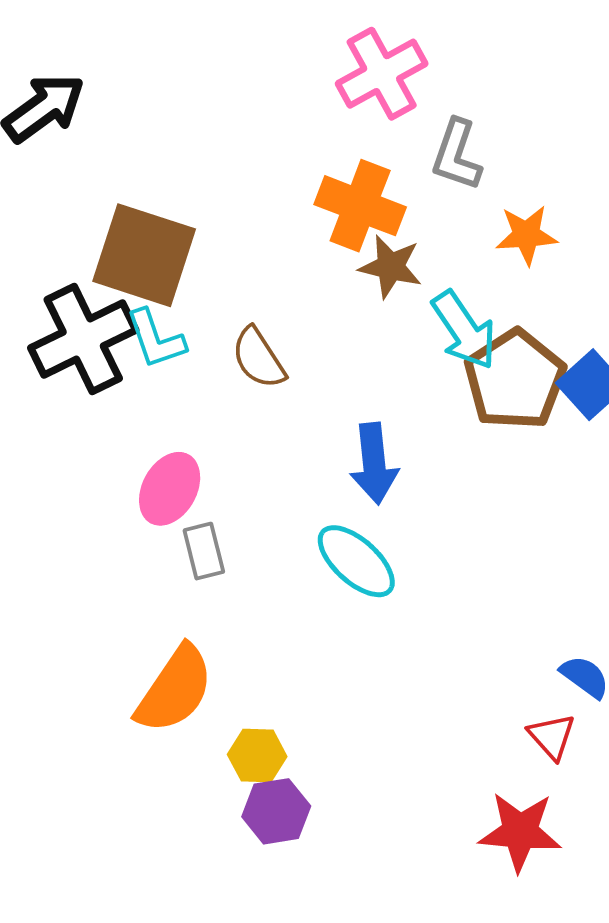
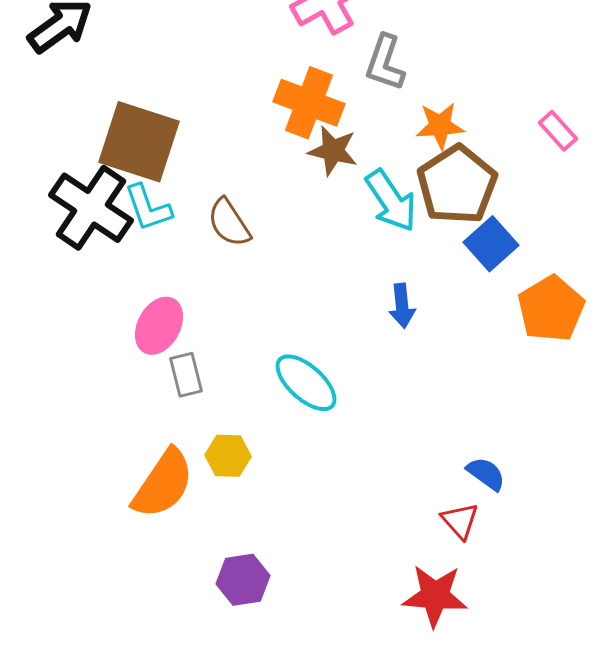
black cross: (83, 339) -> (91, 208), turned -30
brown pentagon: (515, 380) -> (457, 185), moved
blue arrow: (374, 463) -> (402, 306), moved, size x0.7
yellow hexagon: (257, 755) -> (228, 456), moved

